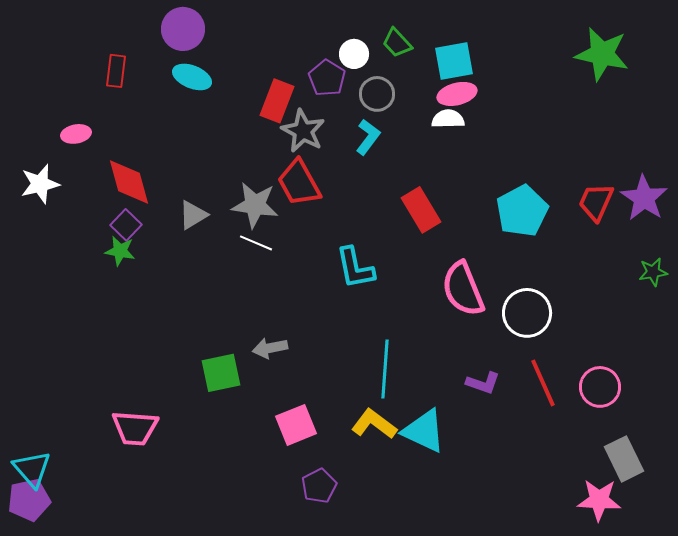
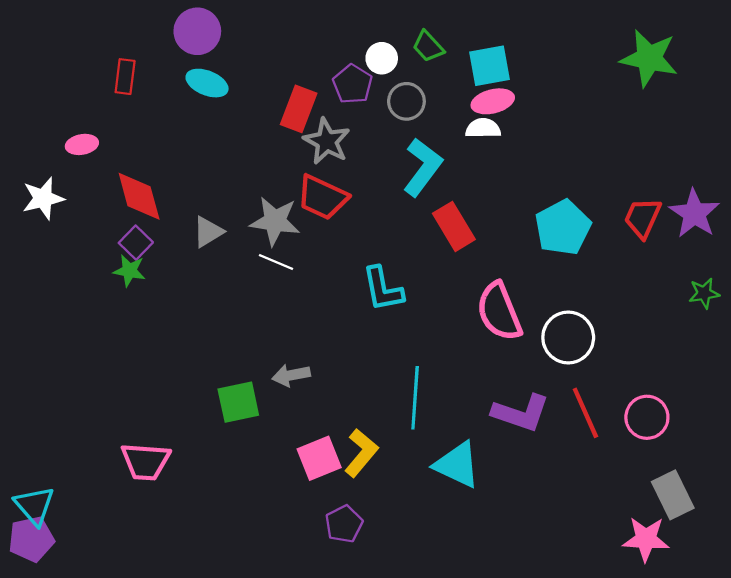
cyan L-shape: (368, 137) -> (423, 167), moved, size x1.5
red trapezoid: (299, 183) -> (322, 197), turned -36
purple L-shape: (483, 383) -> (521, 413), size x1.6
yellow L-shape: (374, 424) -> (361, 453), moved, turned 93

